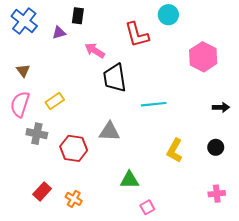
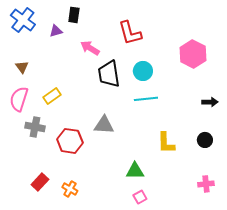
cyan circle: (168, 15) -> (143, 71), moved
yellow L-shape: (175, 150) -> (166, 143), turned -30
green triangle: (129, 180) -> (135, 171), moved

